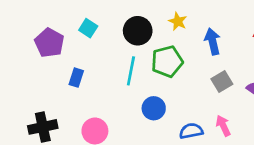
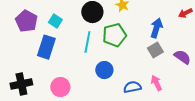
cyan square: (88, 28) -> (55, 21), moved
blue arrow: (213, 41) -> (156, 28), moved, turned 30
blue rectangle: (76, 78) -> (46, 47), size x1.6

